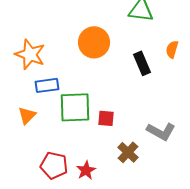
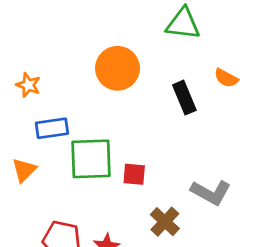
orange semicircle: (172, 49) -> (226, 78), turned -78
orange star: (30, 54) -> (28, 85), size x0.6

